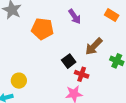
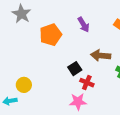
orange pentagon: (42, 29) -> (51, 35), turned -30
brown arrow: (94, 46) -> (101, 55), turned 48

